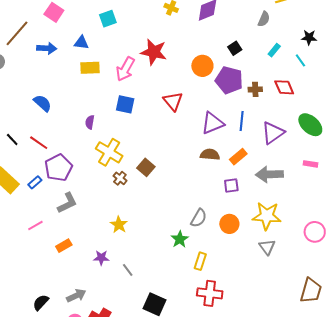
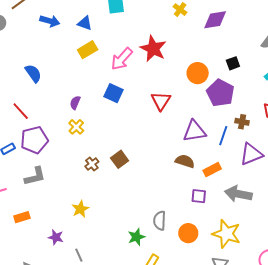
yellow rectangle: (90, 68) -> (88, 50), turned -42
brown cross: (255, 89) -> (242, 122), moved
yellow cross: (109, 152) -> (76, 127), moved, size x0.6
gray semicircle: (199, 218) -> (160, 221), turned 138

